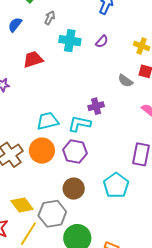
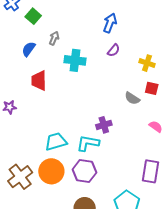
blue semicircle: (15, 25) -> (29, 49), moved
purple semicircle: (102, 41) -> (114, 50), moved
red trapezoid: (33, 59) -> (39, 81), turned -70

